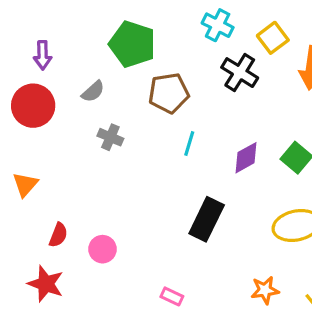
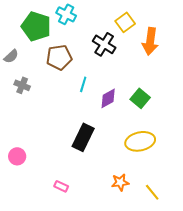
cyan cross: (218, 25) -> (66, 14), moved
cyan line: (189, 143) -> (83, 84), moved

